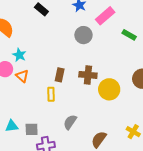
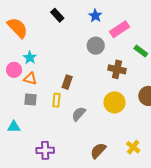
brown cross: (88, 75) -> (117, 69), moved
orange triangle: (22, 76) -> (30, 79), turned -32
gray semicircle: (70, 122) -> (79, 114), moved
gray square: (32, 129) -> (30, 100), moved

